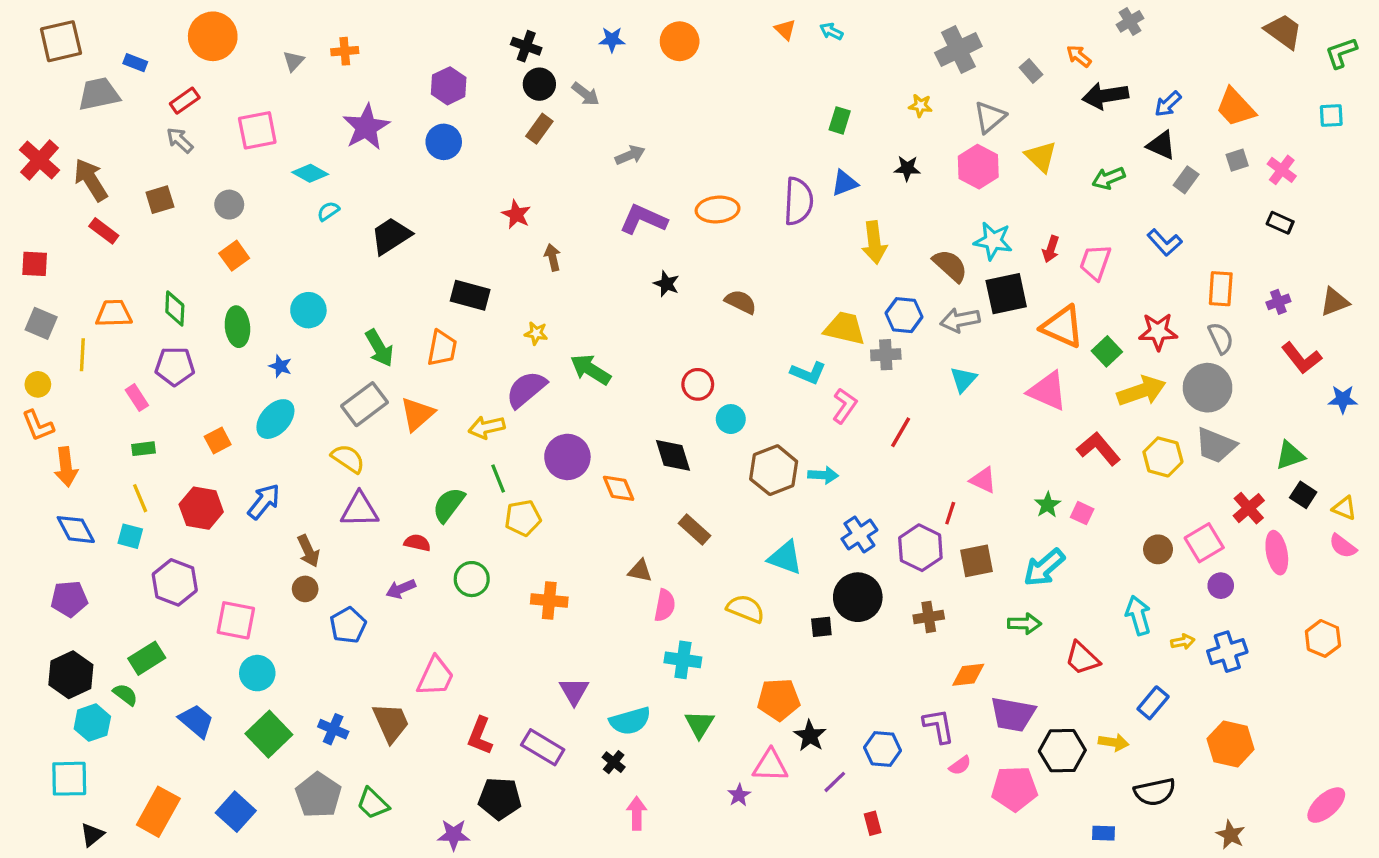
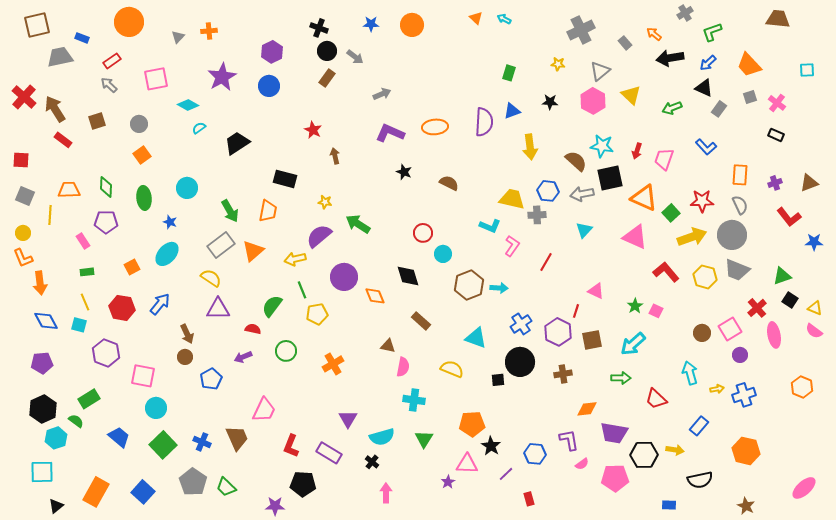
brown trapezoid: (1283, 31) -> (778, 19), turned -30
green L-shape: (1341, 53) -> (712, 32), moved
orange cross: (549, 600) -> (333, 364), turned -35

